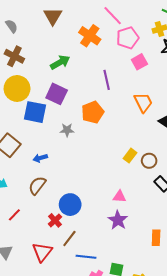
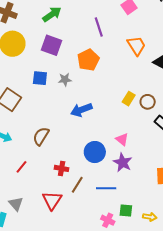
blue square: (35, 112) -> (40, 78), moved, size x0.7
blue arrow: (40, 158) -> (81, 110), moved, size x1.5
pink triangle: (119, 197) -> (122, 139), turned 40
blue circle: (70, 205) -> (95, 152), moved
red cross: (55, 220) -> (62, 168), turned -32
blue line: (86, 257) -> (106, 188), moved

